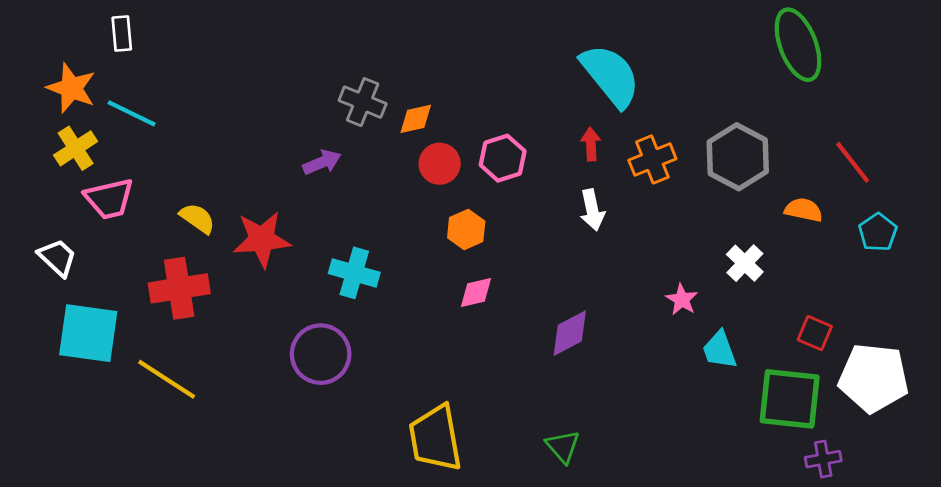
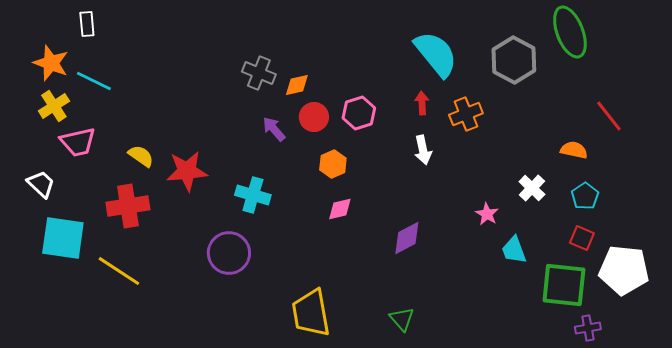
gray hexagon: (738, 157) -> (514, 60), moved
purple arrow: (322, 162) -> (274, 129), moved, turned -108
cyan pentagon: (878, 232) -> (585, 196), moved

